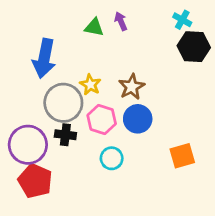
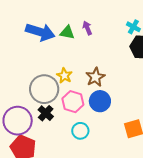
blue arrow: (44, 58) -> (40, 32), moved, turned -84
black cross: (65, 135) -> (46, 113), turned 35

